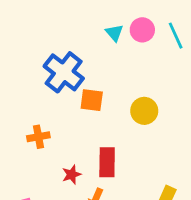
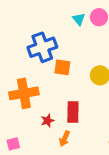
blue cross: (64, 72) -> (42, 47), turned 32
orange cross: (38, 137) -> (24, 93), size x1.8

